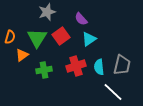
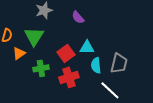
red square: (61, 36) -> (66, 53), moved
cyan triangle: (89, 39) -> (87, 47), moved, turned 35
red cross: (76, 66) -> (69, 77), moved

